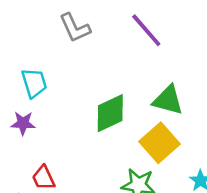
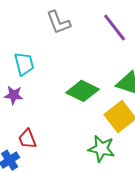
green diamond: (110, 113) -> (83, 91), turned 48

